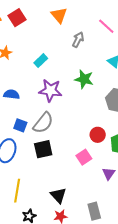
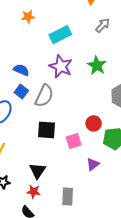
cyan rectangle: (41, 61) -> (60, 35), size x1.5
blue semicircle: (12, 94) -> (21, 70), moved
gray semicircle: (43, 123) -> (44, 96), turned -30
black square: (43, 149) -> (47, 130), moved

